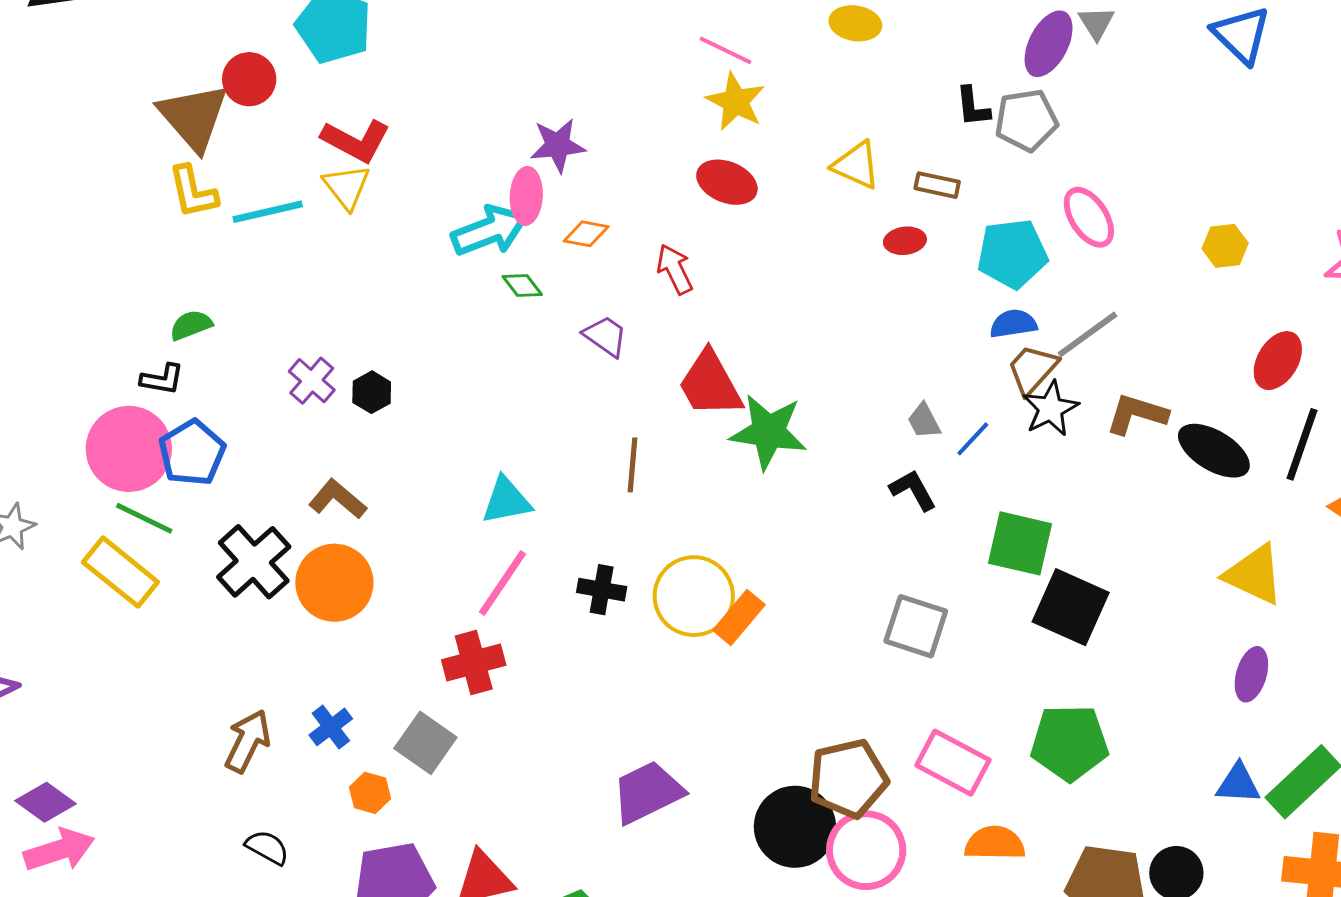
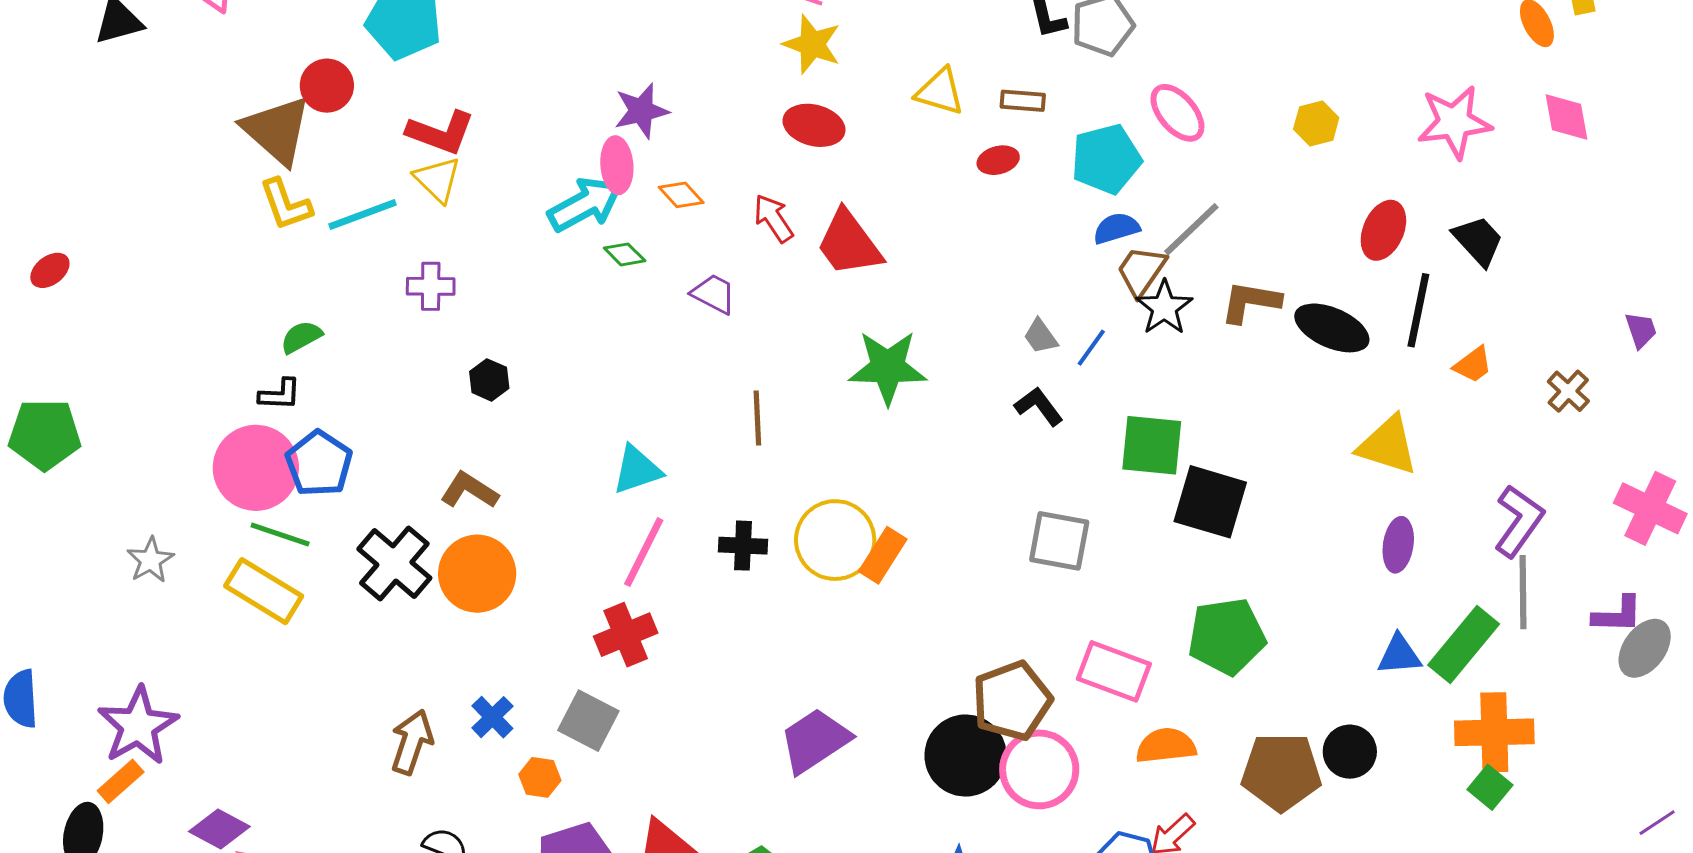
orange diamond: (586, 234) -> (681, 195), turned 45
purple cross: (312, 381) -> (431, 286), moved, turned -33
red trapezoid: (710, 384) -> (849, 243), moved

